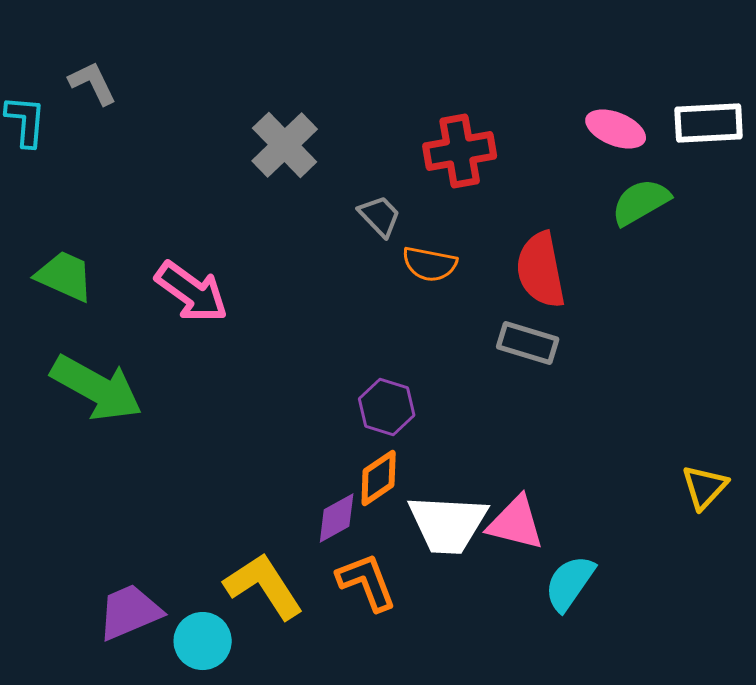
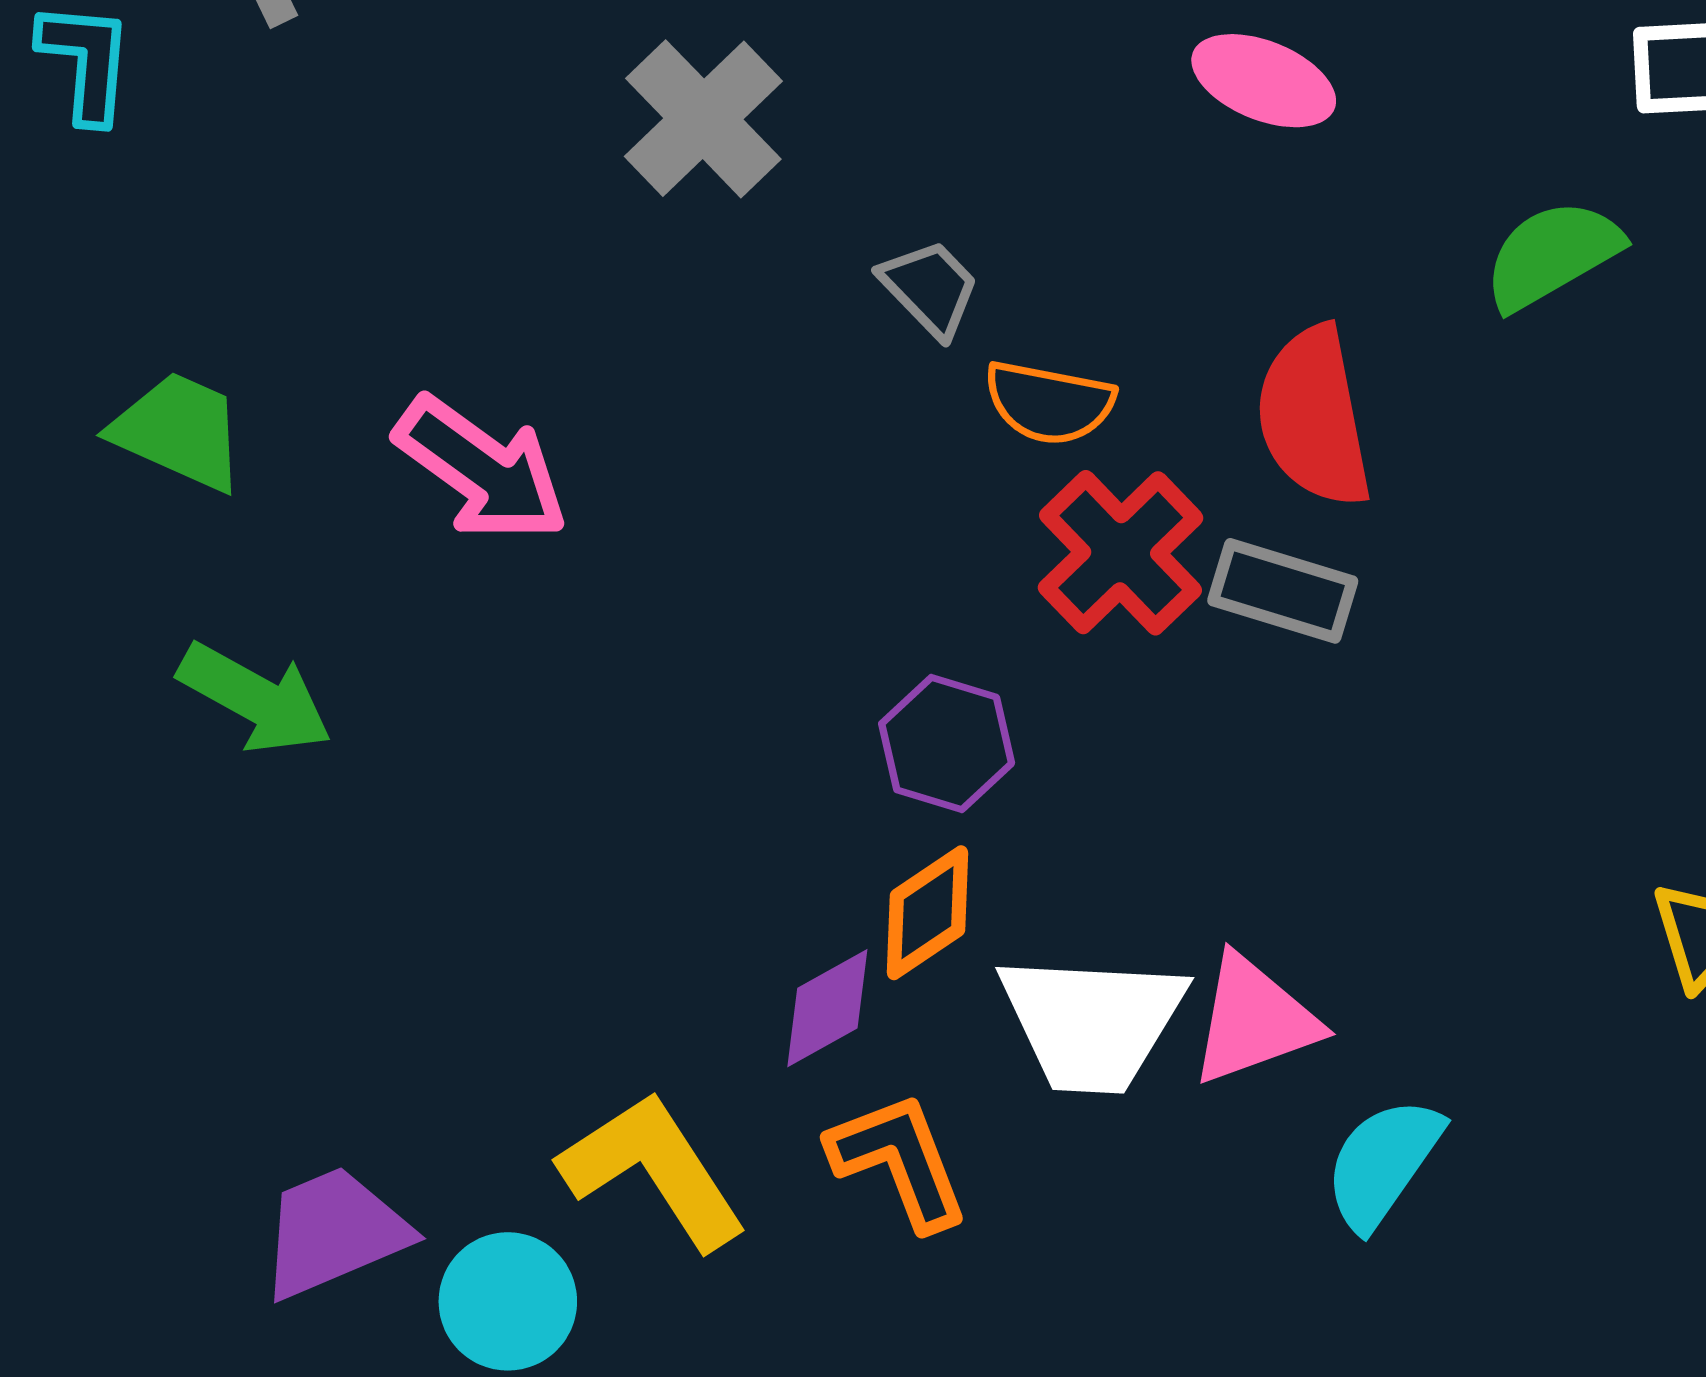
pink ellipse: (616, 129) -> (1264, 81), moved
red cross: (460, 151) -> (1121, 553), moved, turned -34
green arrow: (97, 388) -> (255, 698), size x0.7
pink triangle: (516, 523) -> (1254, 1020), turned -34

